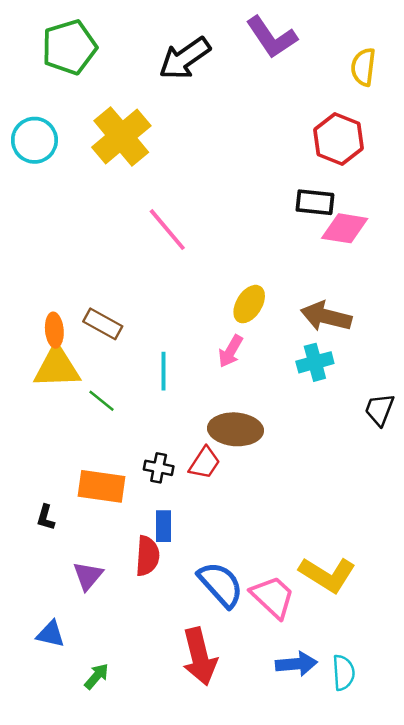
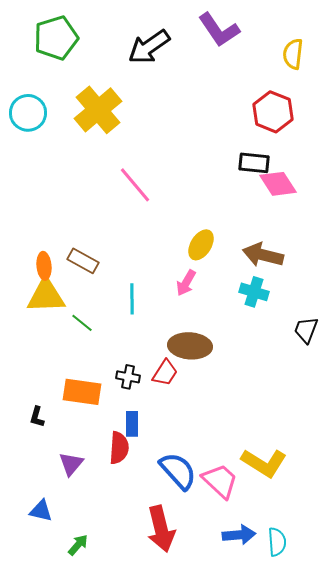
pink diamond: (345, 228) -> (278, 184), turned 48
cyan cross: (315, 362) -> (254, 292), turned 32

